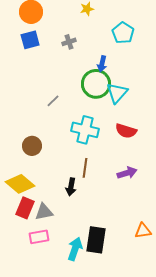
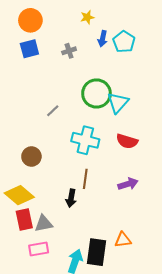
blue arrow: (102, 64) -> (103, 39), moved
red rectangle: (25, 208) -> (24, 220), turned -35
orange triangle: (143, 231) -> (123, 240), moved

